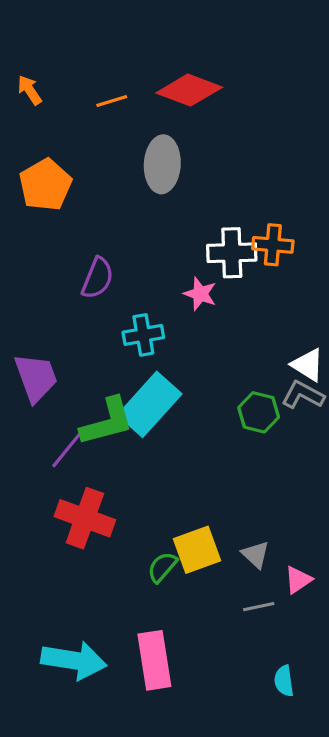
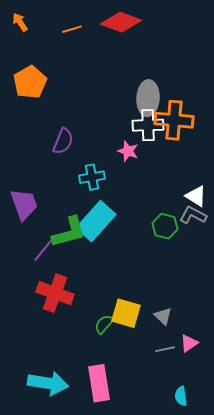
gray ellipse: (162, 164) -> (148, 98), moved
orange cross: (273, 245) -> (174, 120), size x1.5
yellow square: (197, 550) -> (126, 313), turned 36
pink triangle: (298, 580) -> (189, 343), moved

